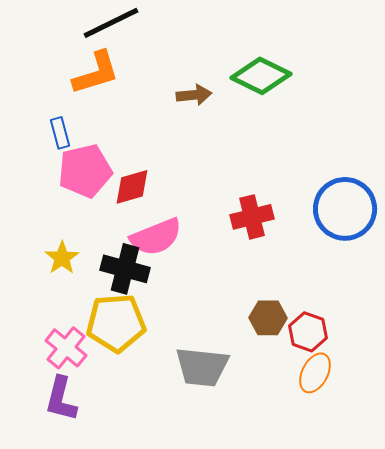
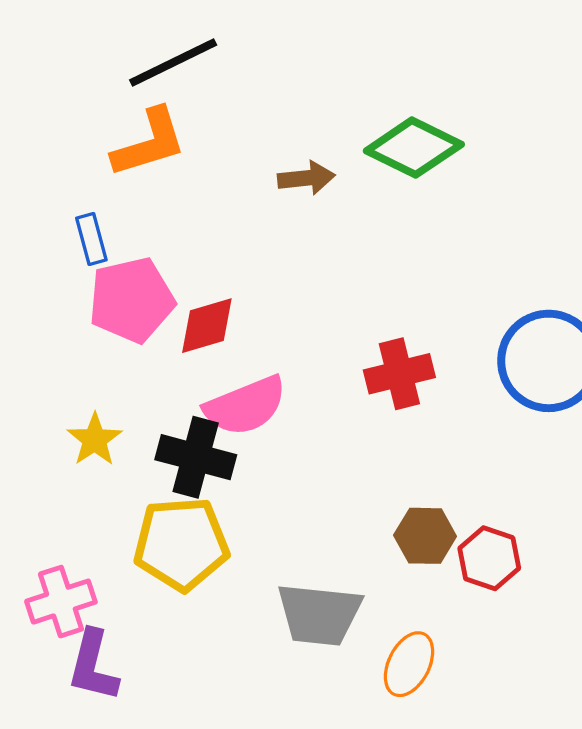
pink cross: (66, 348) -> (61, 602), moved, turned 33
orange ellipse: (315, 373) -> (409, 664), moved

